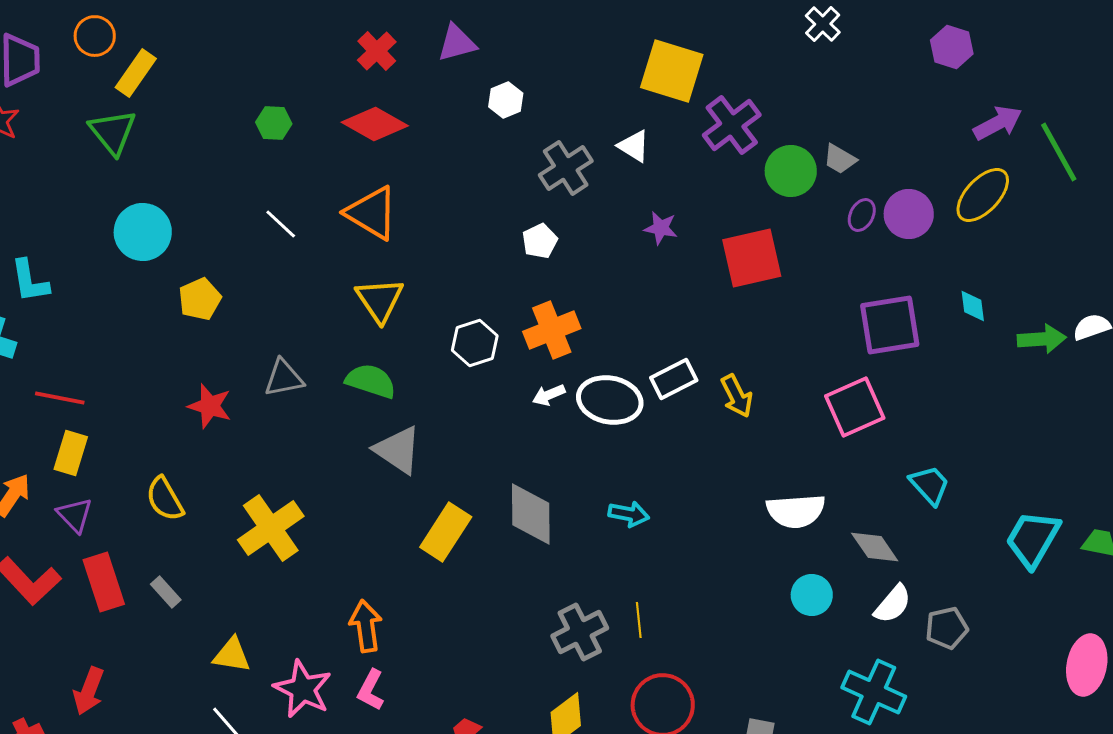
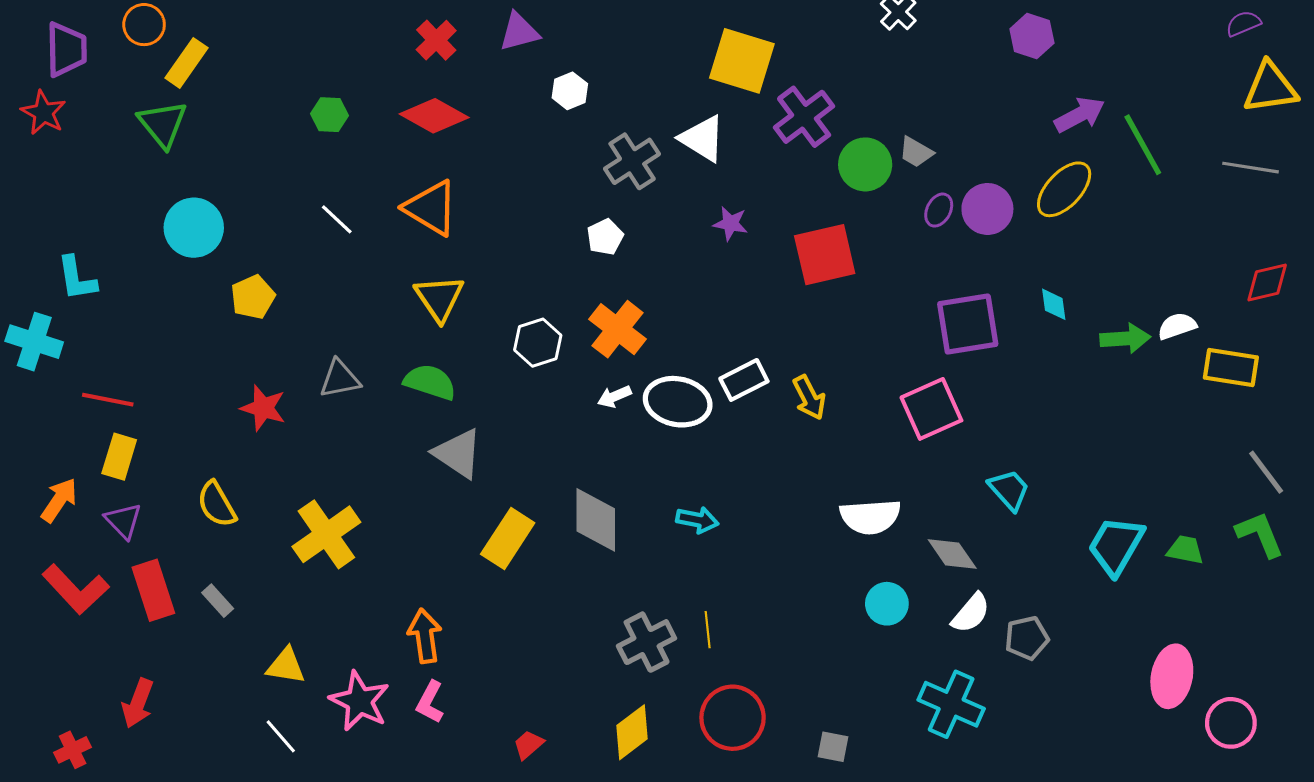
white triangle: (634, 146) -> (702, 139), size x1.4
orange cross: (552, 330) -> (618, 329), turned -30

